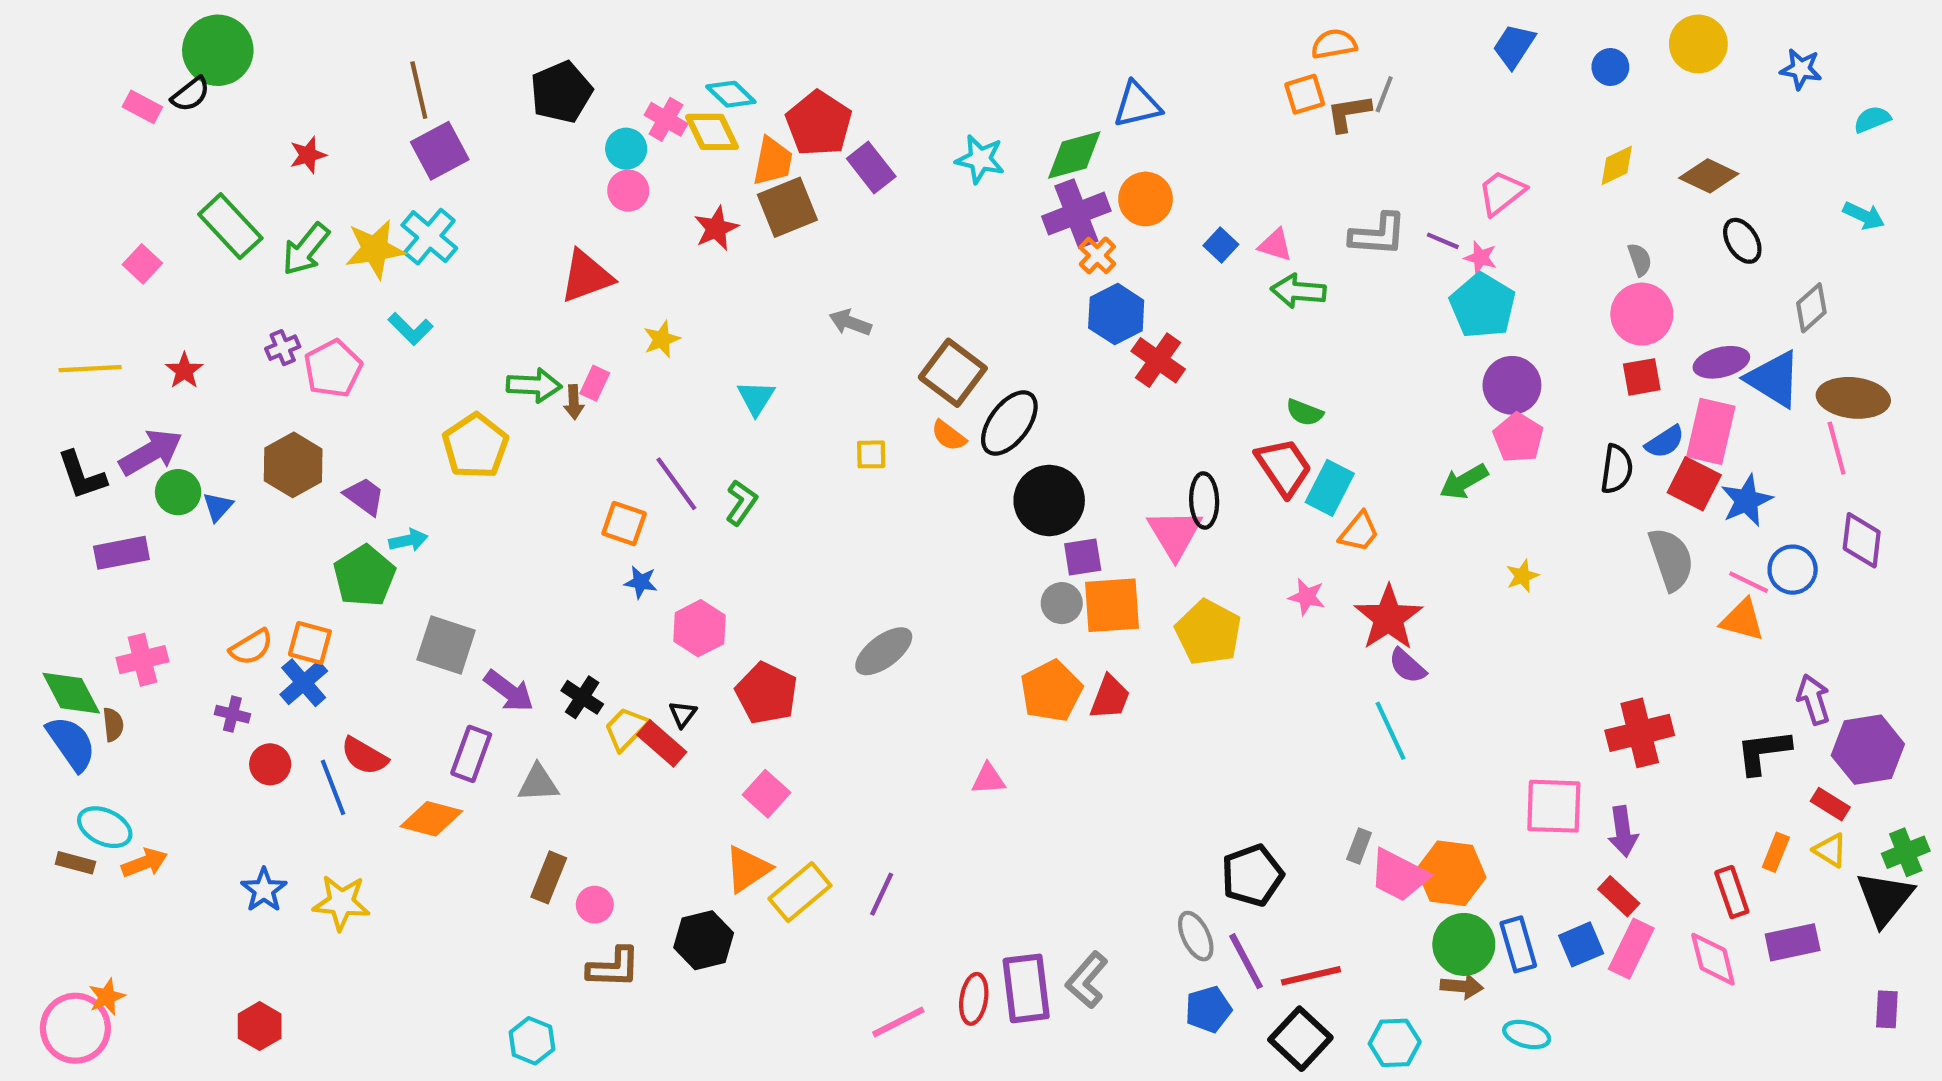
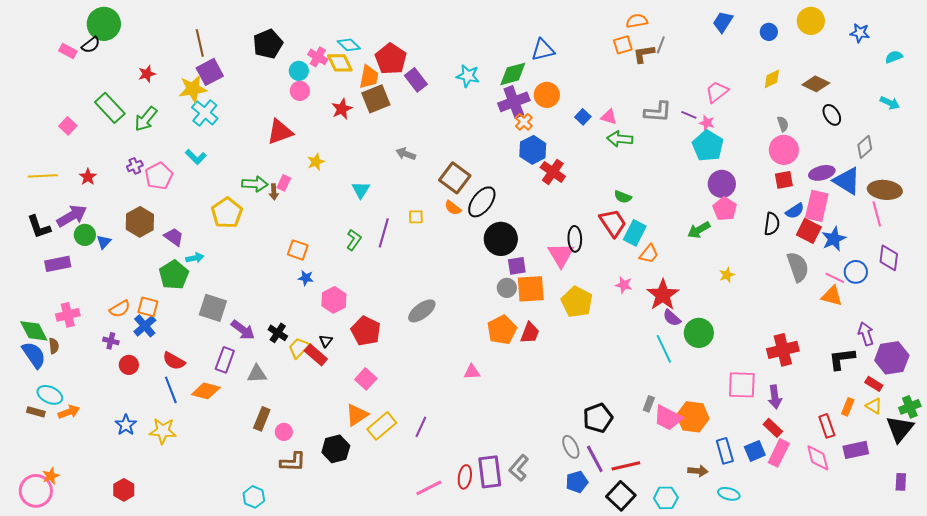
yellow star: (375, 249) -> (193, 89), moved
purple line: (676, 484) -> (384, 233), moved, turned 52
blue line: (333, 787) -> (171, 390), moved
green circle: (1464, 944) -> (699, 333), moved

